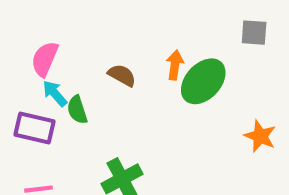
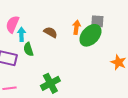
gray square: (254, 33) -> (97, 21), moved
cyan arrow: (55, 93) -> (21, 34), moved, turned 40

